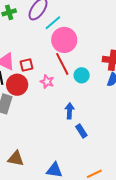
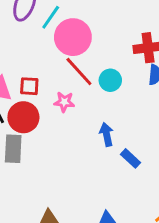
red square: (27, 65) -> (29, 86), turned 32

